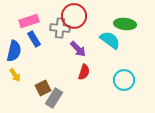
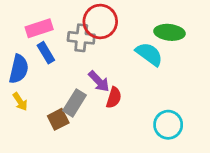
purple arrow: (78, 49) -> (99, 81), moved
cyan circle: (124, 80) -> (168, 125), moved
gray rectangle: (54, 98) -> (74, 103), moved

